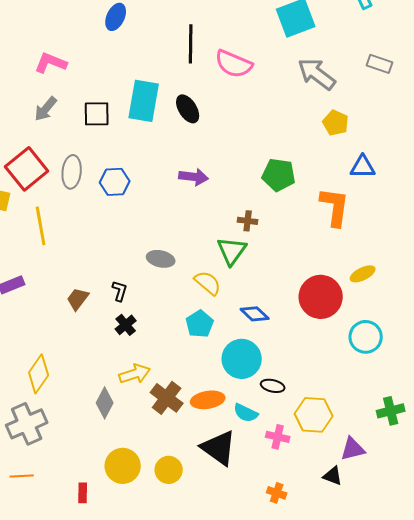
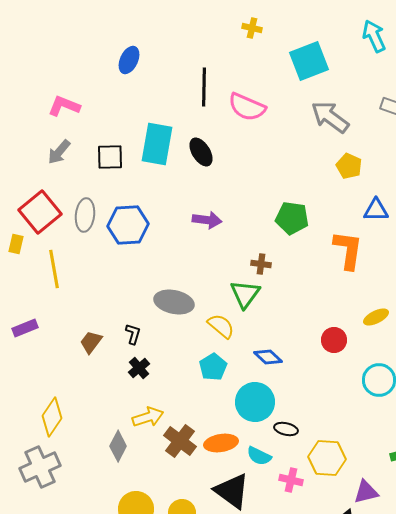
blue hexagon: (115, 182) -> (128, 225), size x1.4
gray ellipse: (161, 259) -> (174, 302), size x1.4
red circle: (321, 297) -> (334, 340), size x0.6

